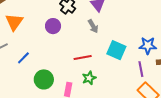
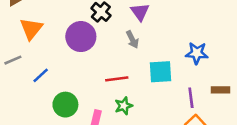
purple circle: (53, 26) -> (81, 37), size x1.5
blue star: (148, 46) -> (197, 53), moved
cyan square: (116, 50) -> (161, 72), turned -30

